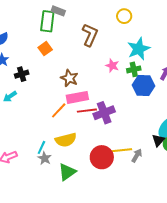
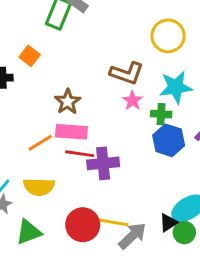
yellow circle: (124, 16) -> (168, 36), size x1.5
brown L-shape: (90, 35) -> (127, 73), moved, turned 70
orange square: (45, 49) -> (30, 56), moved, turned -32
gray arrow: (137, 156) -> (132, 236), size x1.5

